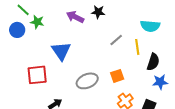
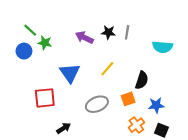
gray line: (116, 40) -> (127, 32), moved, turned -40
yellow line: (137, 47) -> (107, 69), moved, turned 49
black semicircle: (153, 62) -> (142, 80), moved
blue star: (160, 82) -> (156, 105), moved

